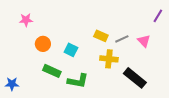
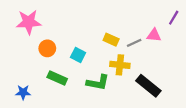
pink star: (26, 20) -> (29, 22), size x1.6
pink triangle: (144, 41) -> (154, 35), moved, turned -40
green L-shape: (78, 81) -> (98, 82), moved
blue star: (12, 84) -> (23, 92), moved

